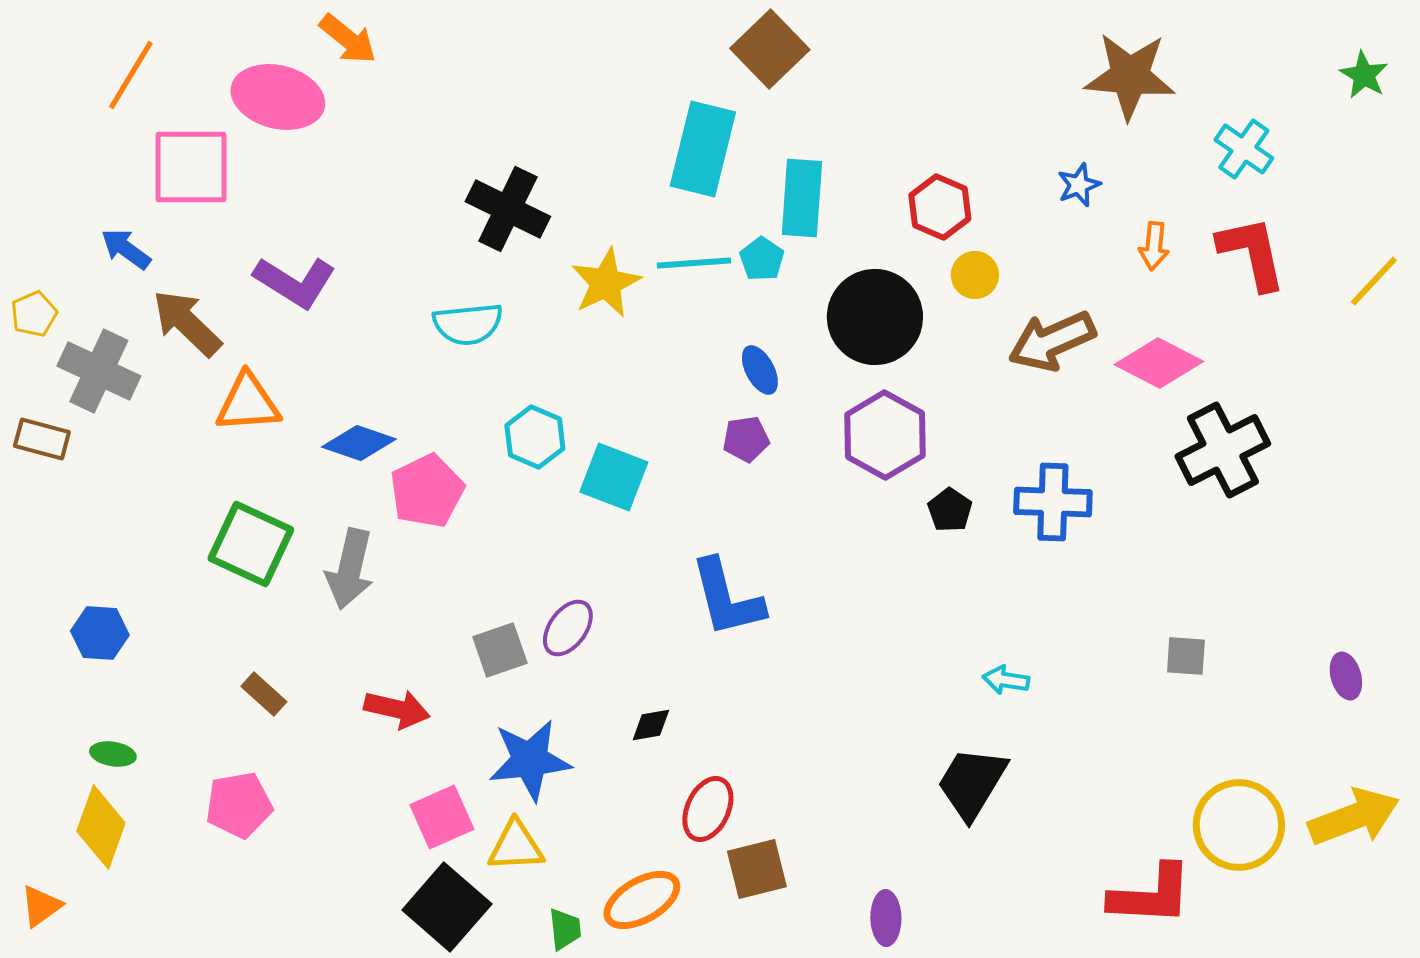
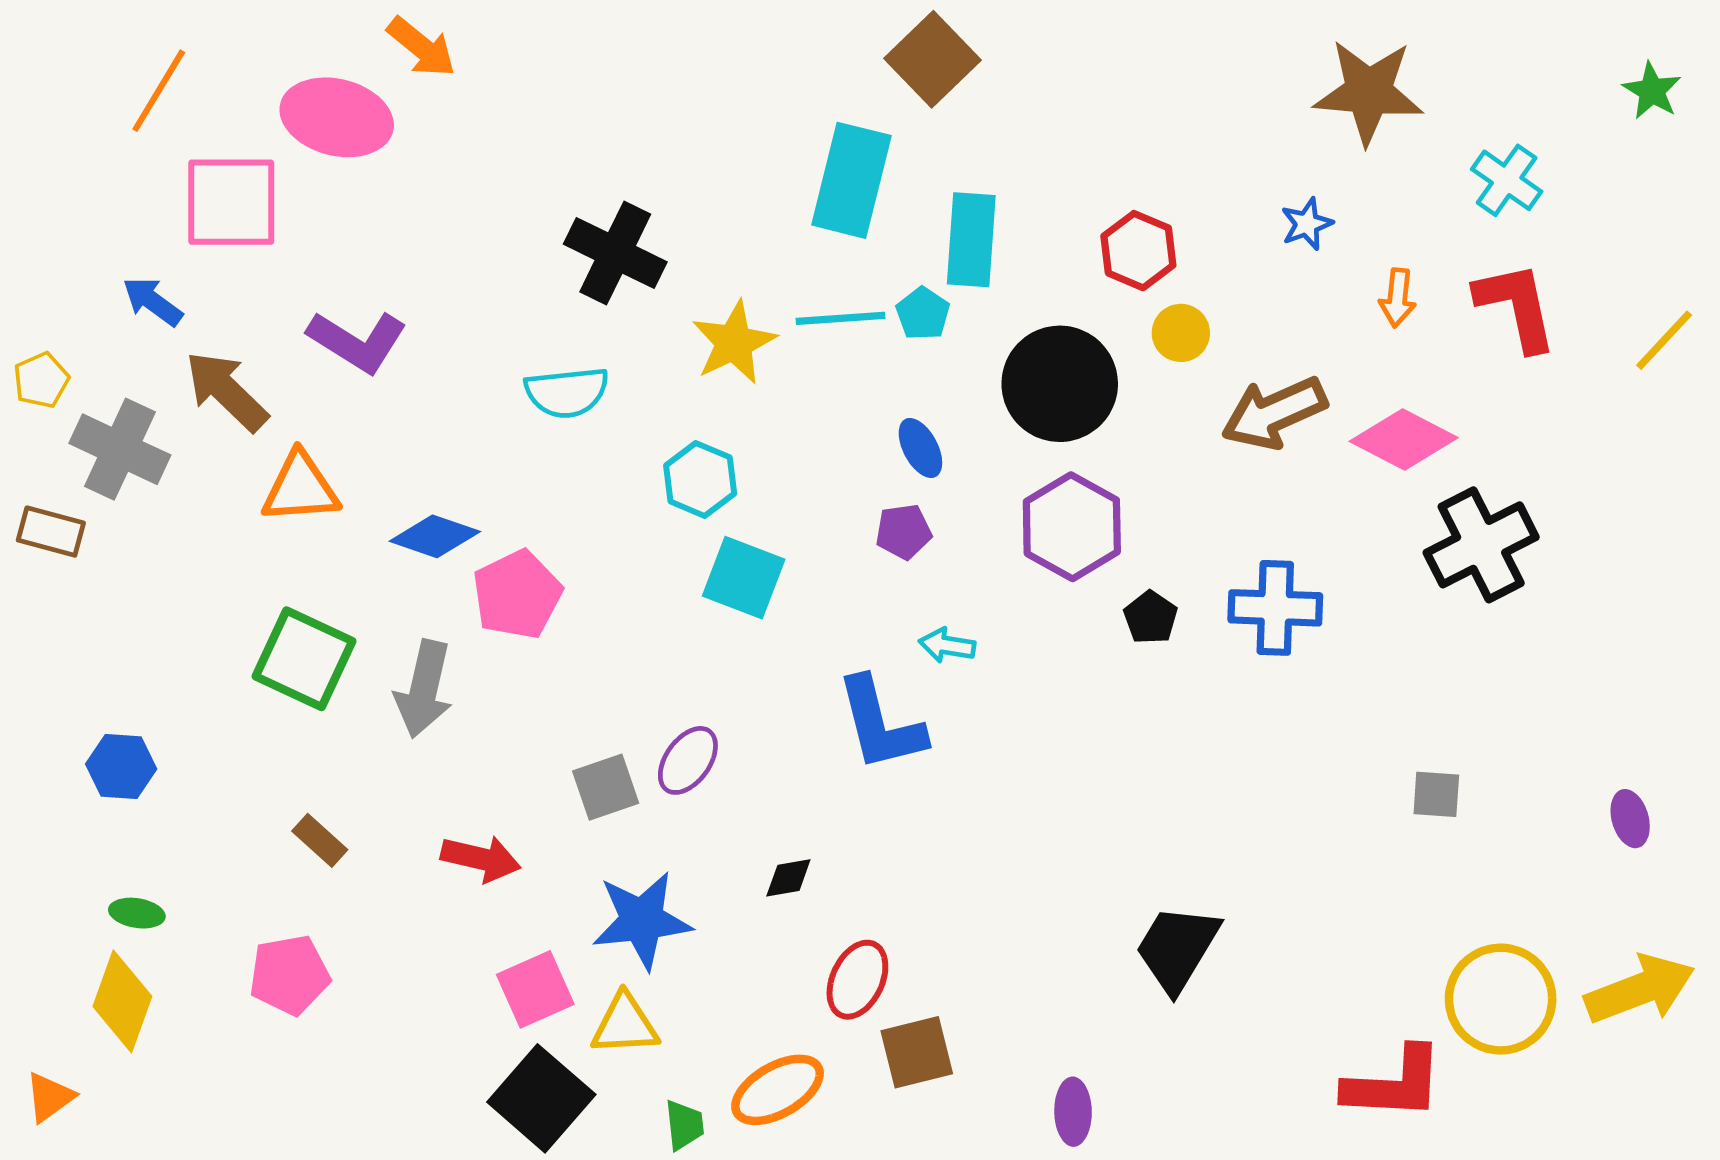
cyan hexagon: (535, 437) -> (700, 479), moved
cyan arrow: (1006, 680) -> (947, 645), moved

